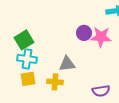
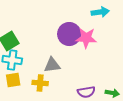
purple circle: (84, 33) -> (69, 34), size x1.5

